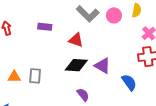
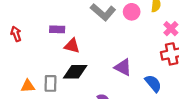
red triangle: (76, 40) -> (72, 46), moved
black diamond: (76, 65) -> (75, 72), moved

